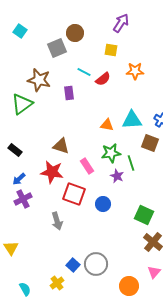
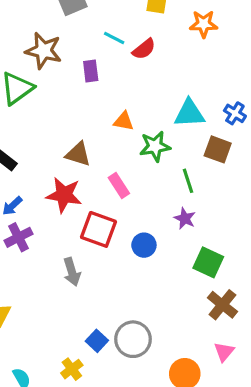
orange star: (135, 71) -> (204, 24), moved
orange triangle: (107, 125) -> (124, 121), moved
green star: (111, 153) -> (155, 146), moved
purple star: (117, 176) -> (185, 218), moved

